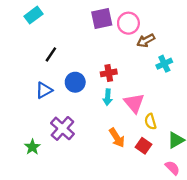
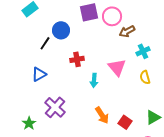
red cross: (109, 73) -> (77, 59), moved
blue circle: (75, 82) -> (61, 30), moved
pink triangle: (134, 103) -> (117, 67), moved
yellow semicircle: (150, 122) -> (145, 77), moved

